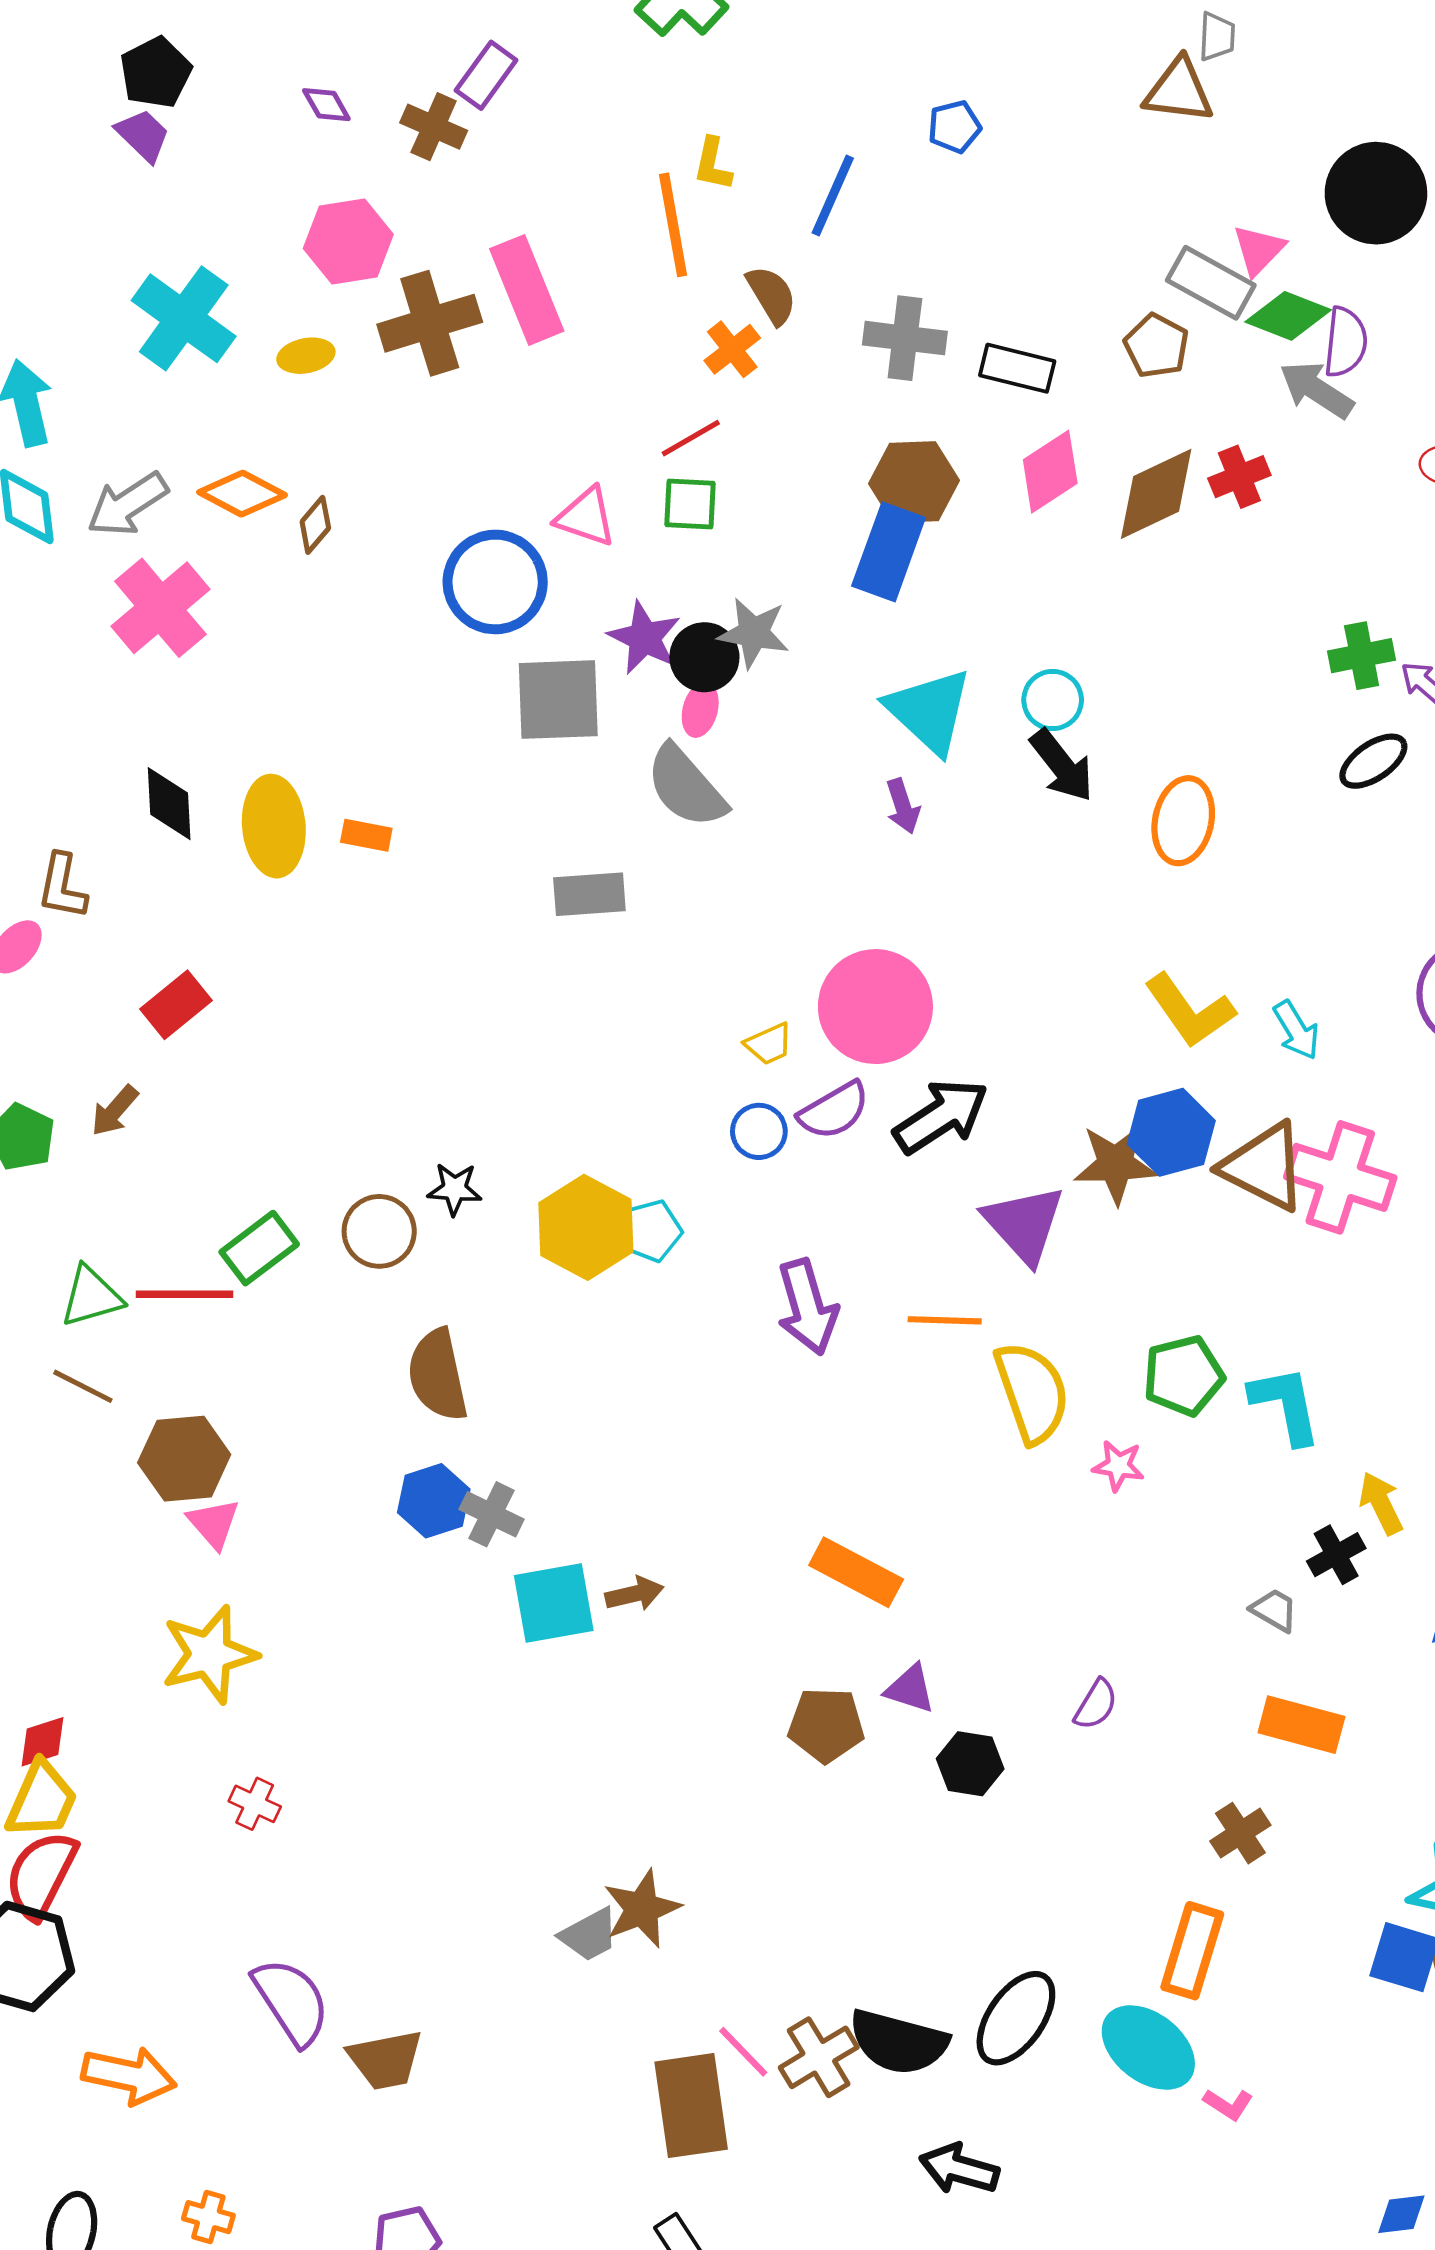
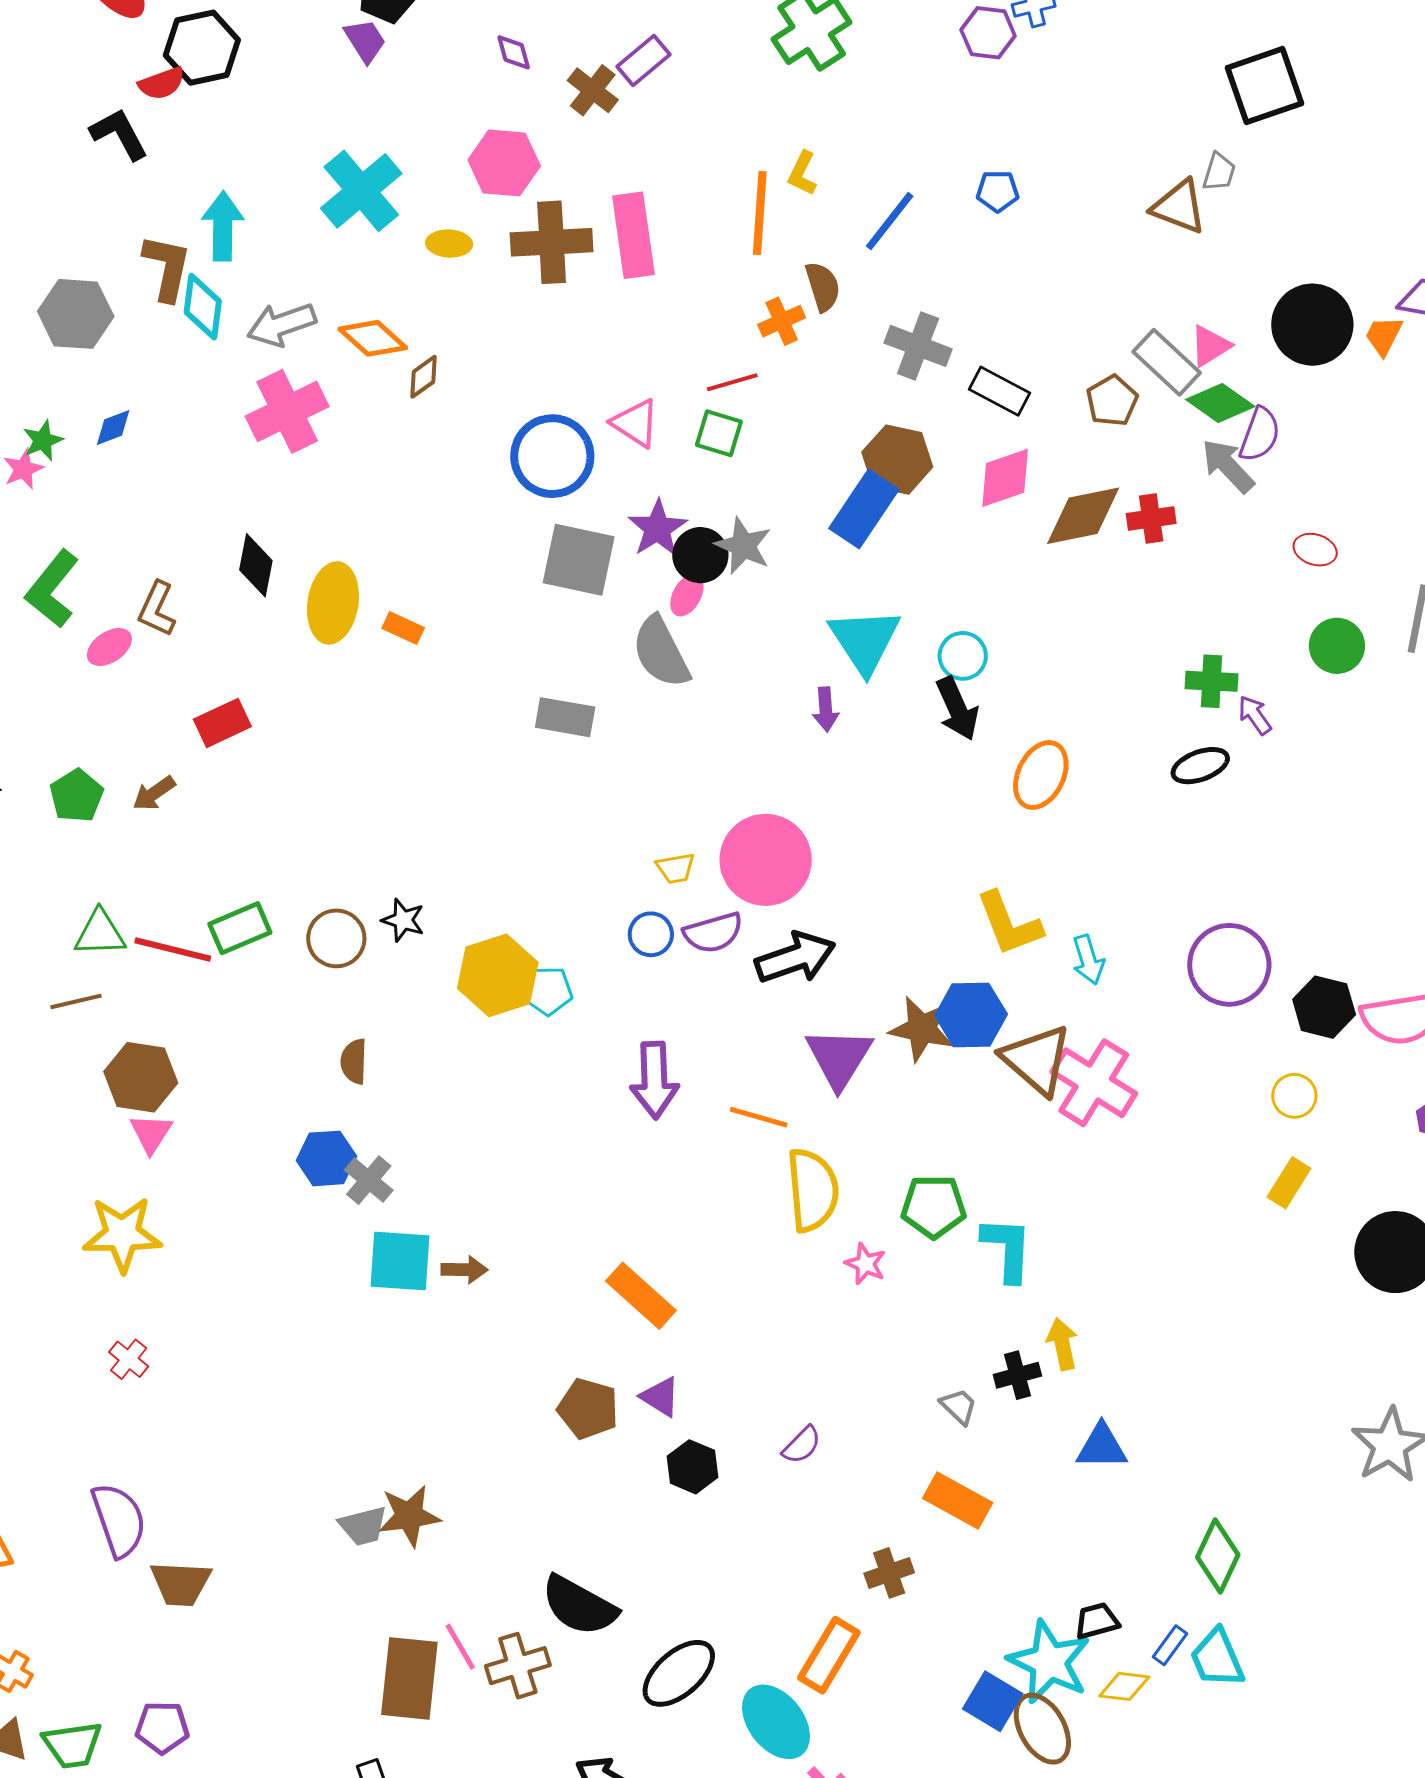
brown semicircle: (438, 1375) -> (354, 1061), size x0.6
brown line: (83, 1386) -> (76, 1001), turned -54
black semicircle: (898, 2042) -> (579, 1606), moved

